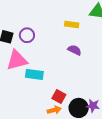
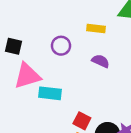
purple circle: (27, 35) -> (61, 46), moved

